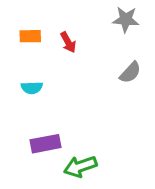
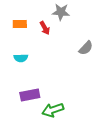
gray star: (126, 20) -> (61, 12), moved

